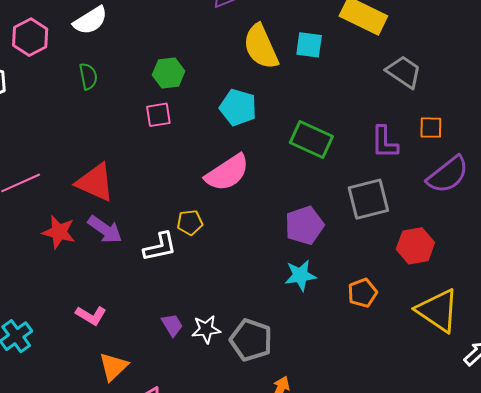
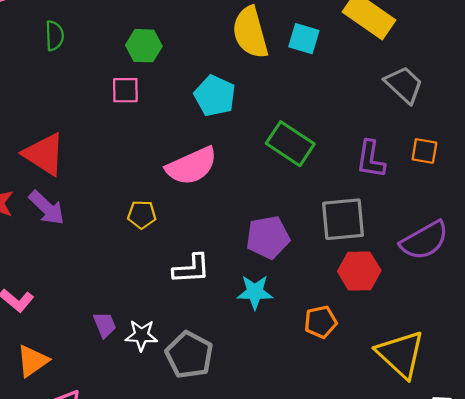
purple semicircle: (448, 175) -> (424, 240), moved
red hexagon: (415, 246) -> (359, 271), moved
white L-shape: (160, 247) -> (191, 269), moved

